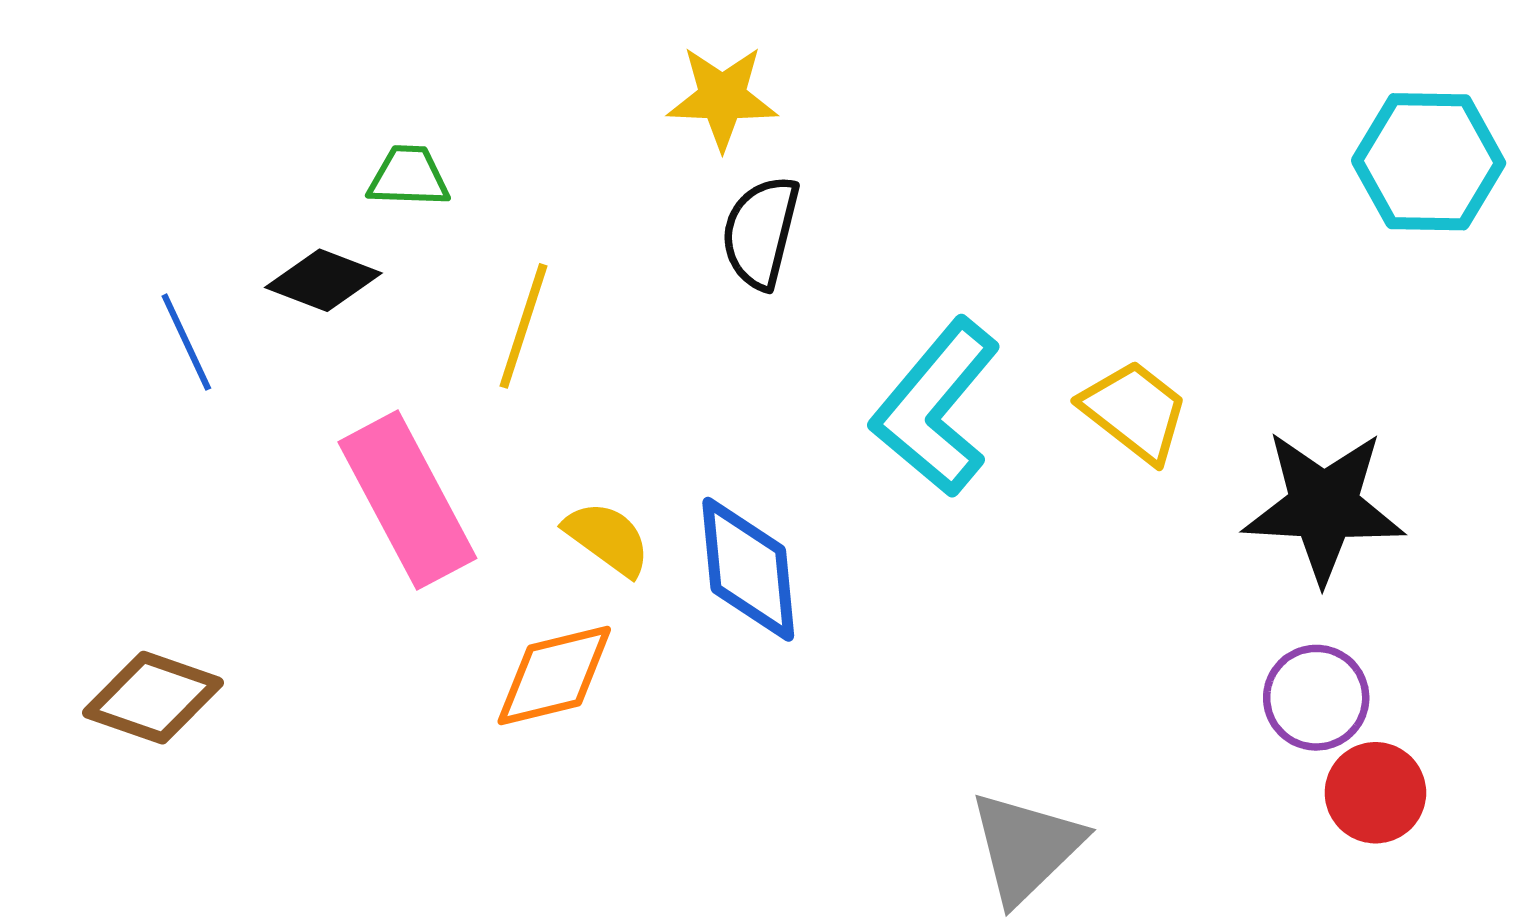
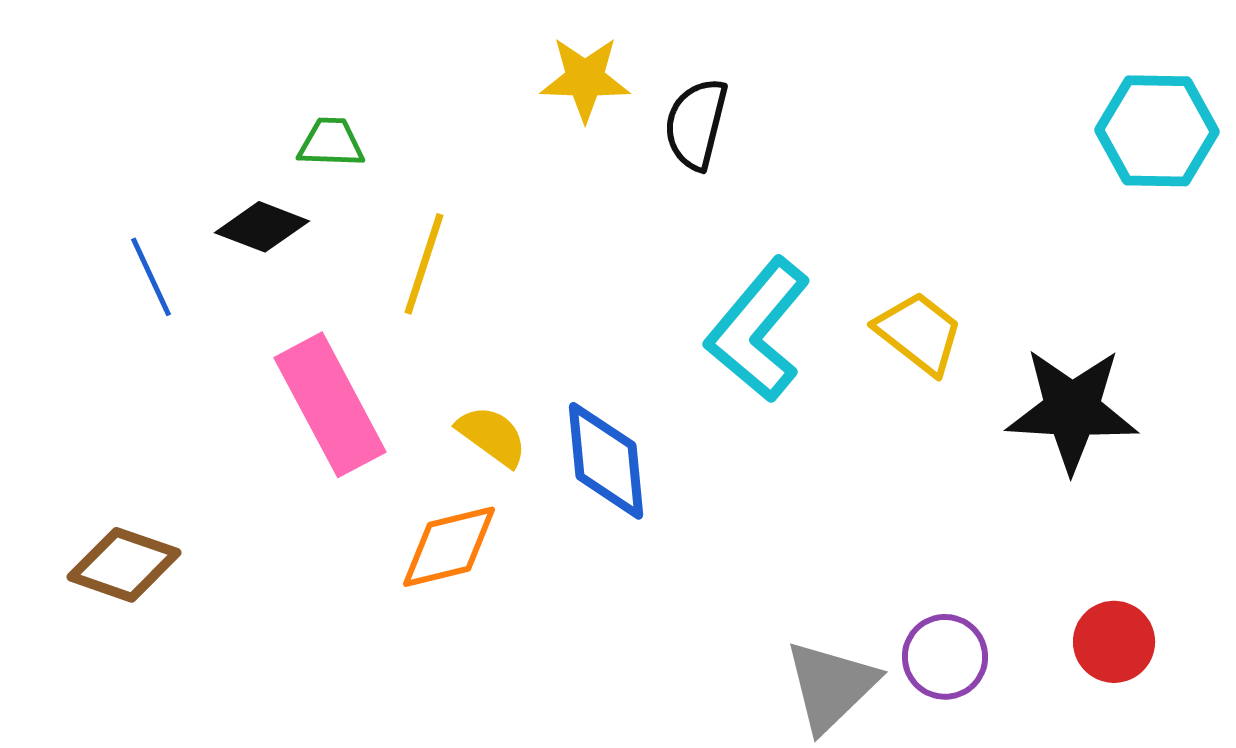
black semicircle: (761, 232) -> (696, 124), moved
purple circle: (1316, 698) -> (945, 657), moved

